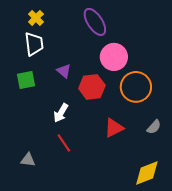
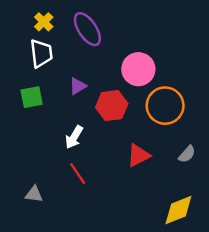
purple ellipse: (95, 22) -> (87, 29), moved
purple triangle: (64, 71) -> (78, 86), turned 49

